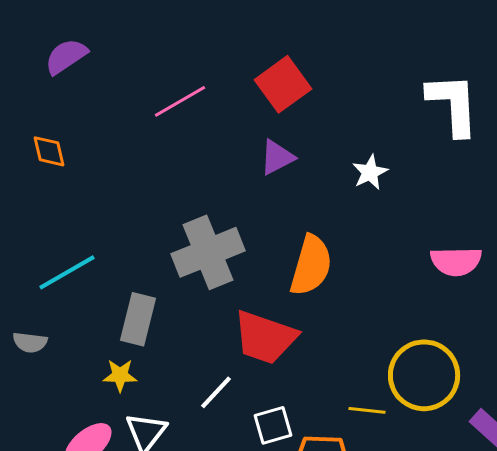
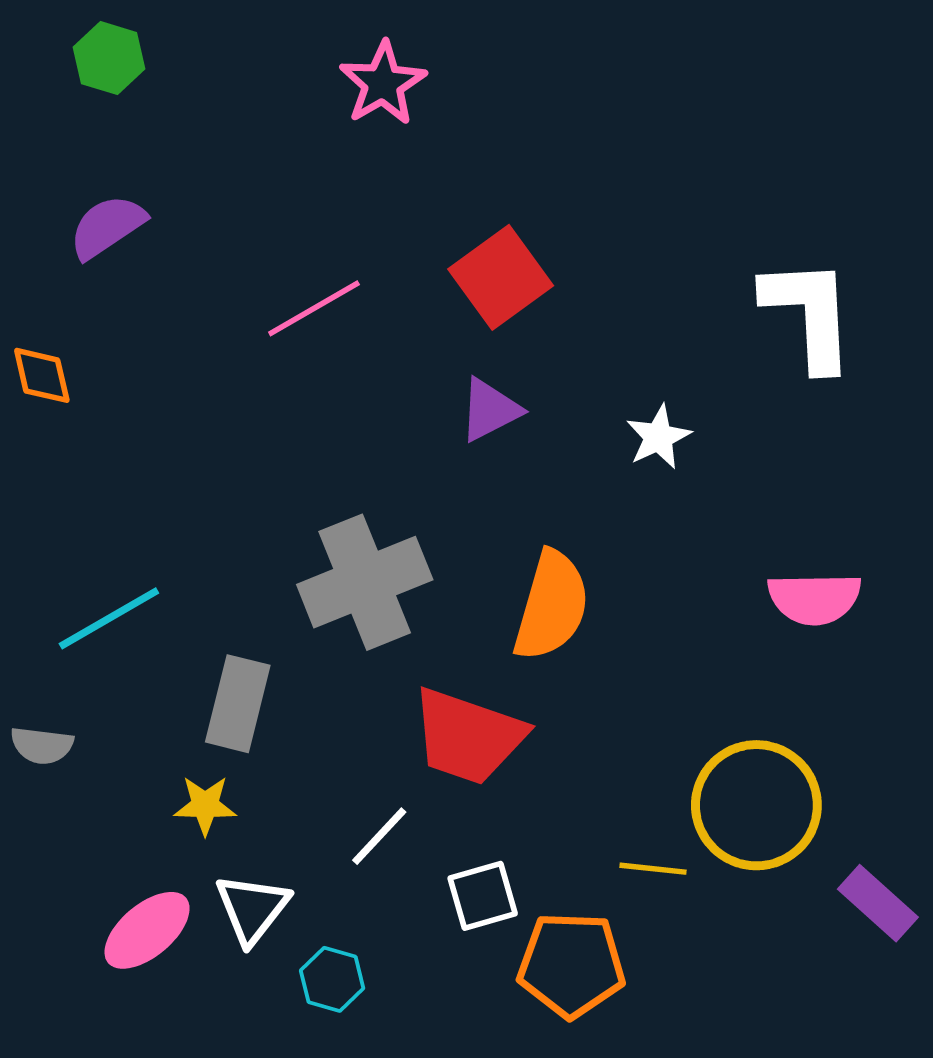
orange diamond: (49, 151) -> (42, 375), moved

